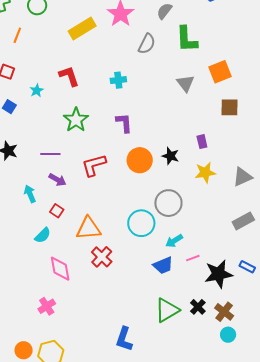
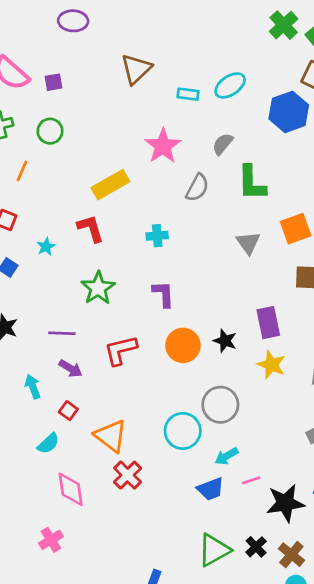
yellow rectangle: (82, 29) -> (110, 185), moved
purple rectangle: (202, 142) -> (268, 323), size x1.6
yellow star: (205, 172) -> (271, 365), turned 30
orange triangle: (88, 228) -> (111, 436), turned 40

